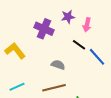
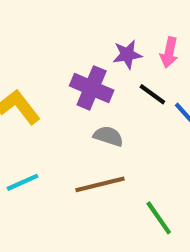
purple star: (68, 17) -> (127, 54), moved
purple cross: (44, 29) -> (92, 88), moved

